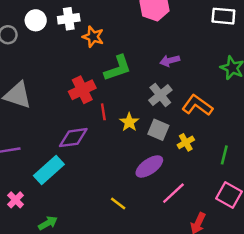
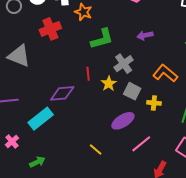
red cross: (82, 90) -> (50, 29), moved
gray cross: (160, 95) -> (124, 64), moved
yellow cross: (186, 142) -> (154, 103), turned 32

